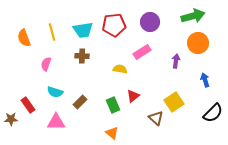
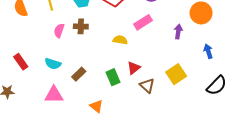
pink semicircle: (46, 64) -> (59, 31), moved
red rectangle: (28, 105) -> (21, 62), moved
brown triangle: (156, 118) -> (147, 86), moved
orange triangle: (112, 133) -> (96, 106), moved

